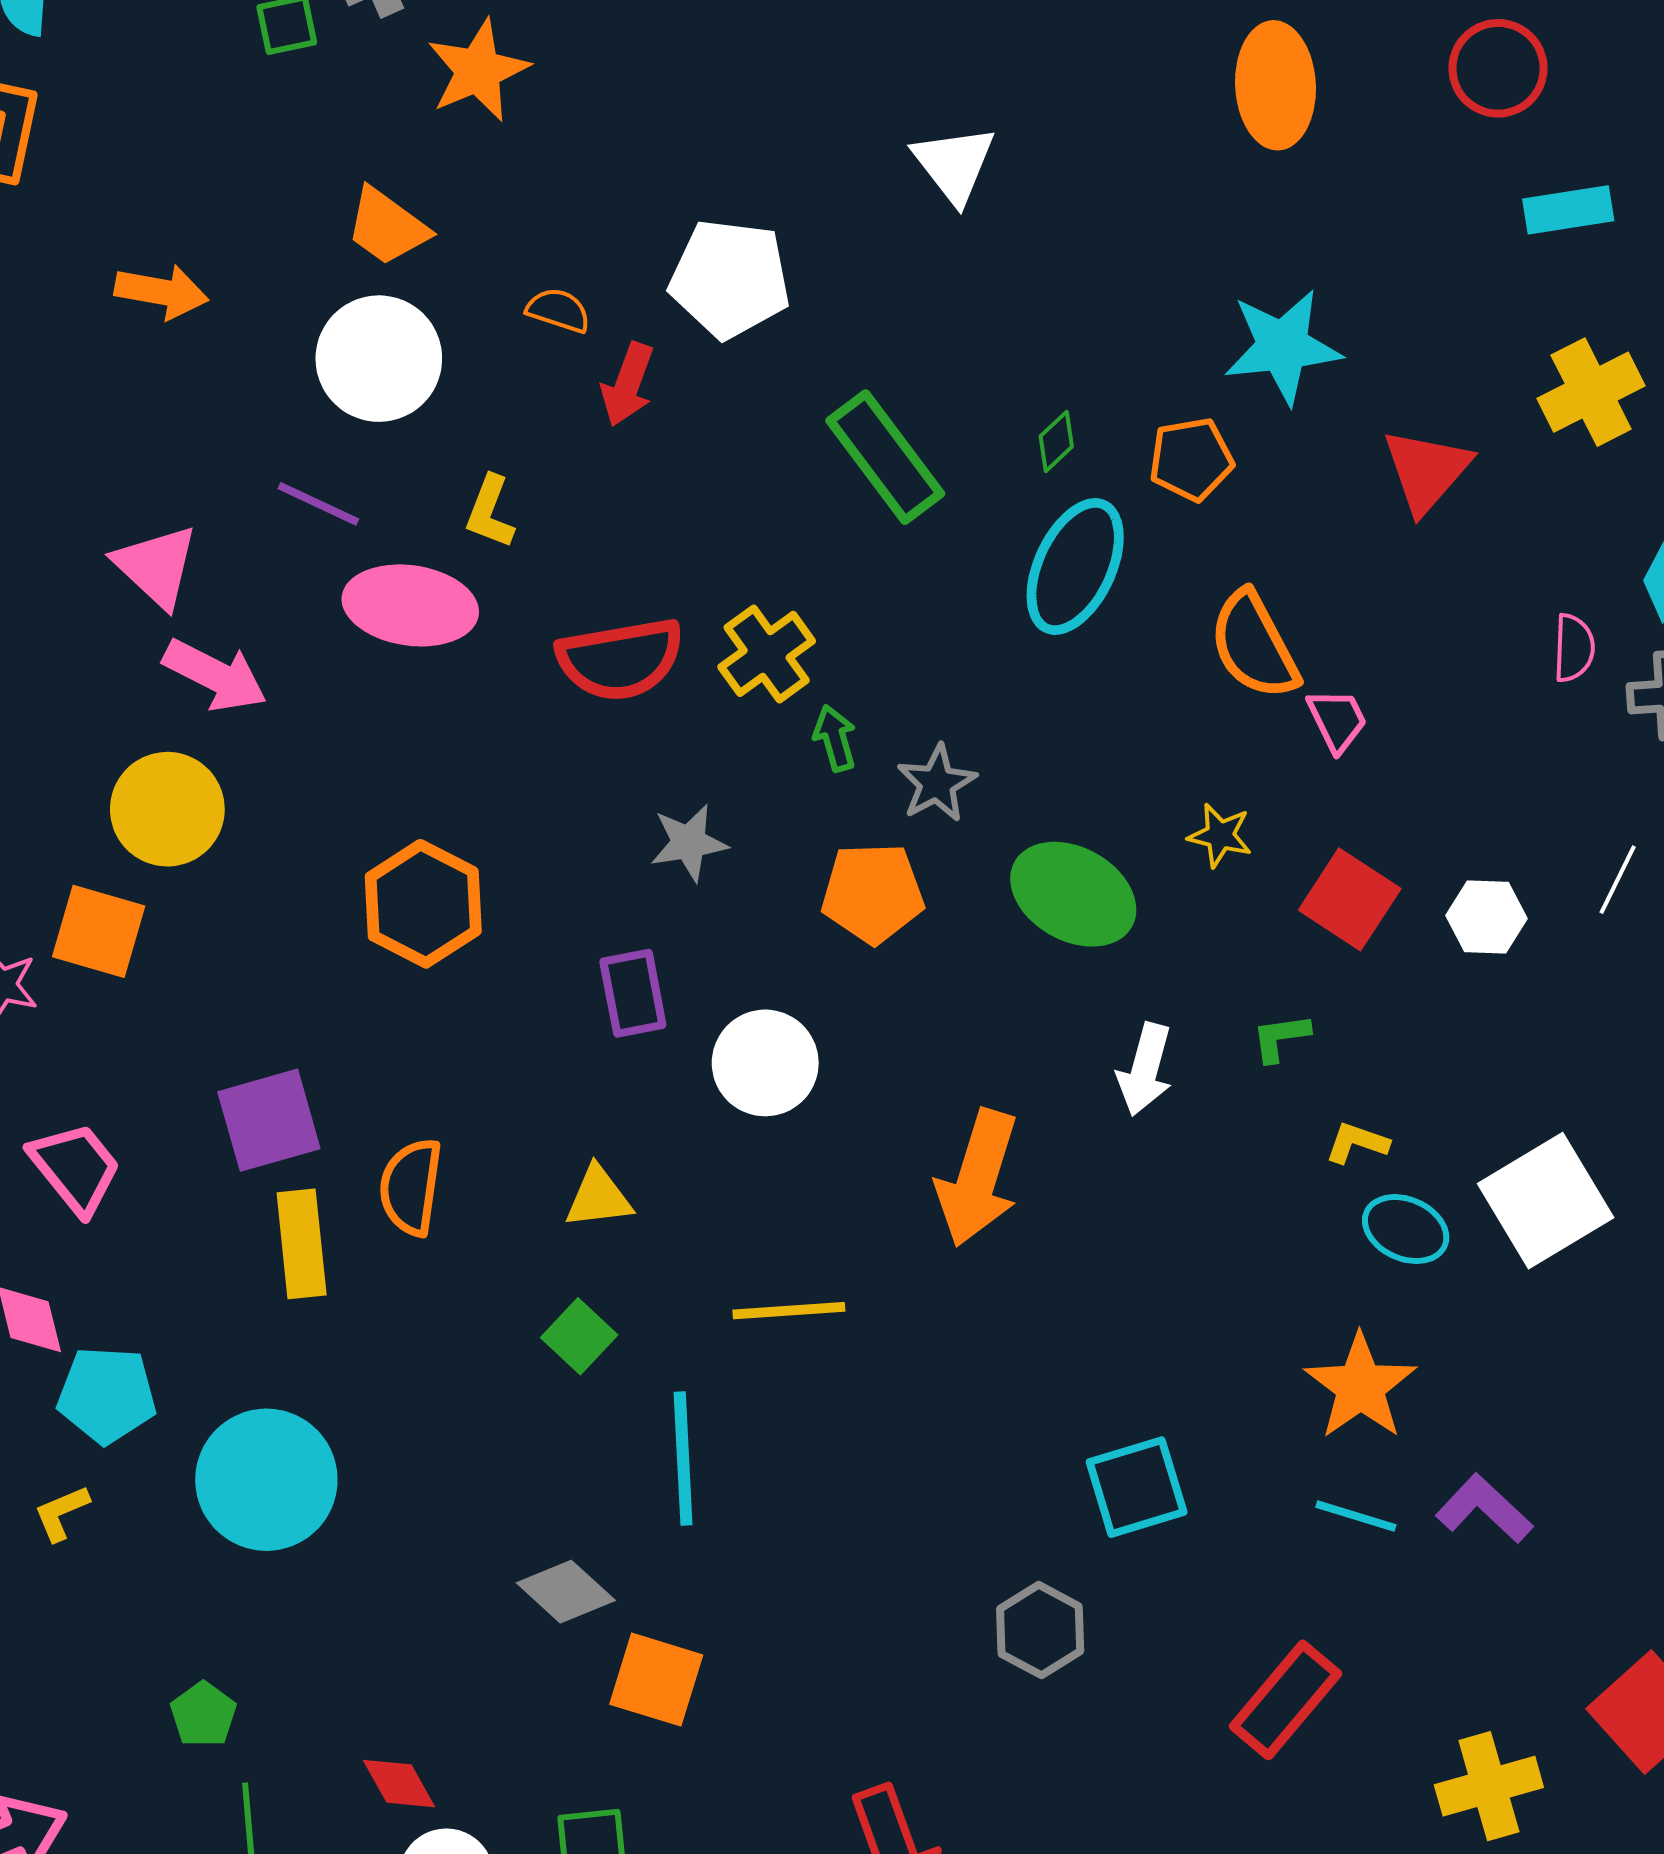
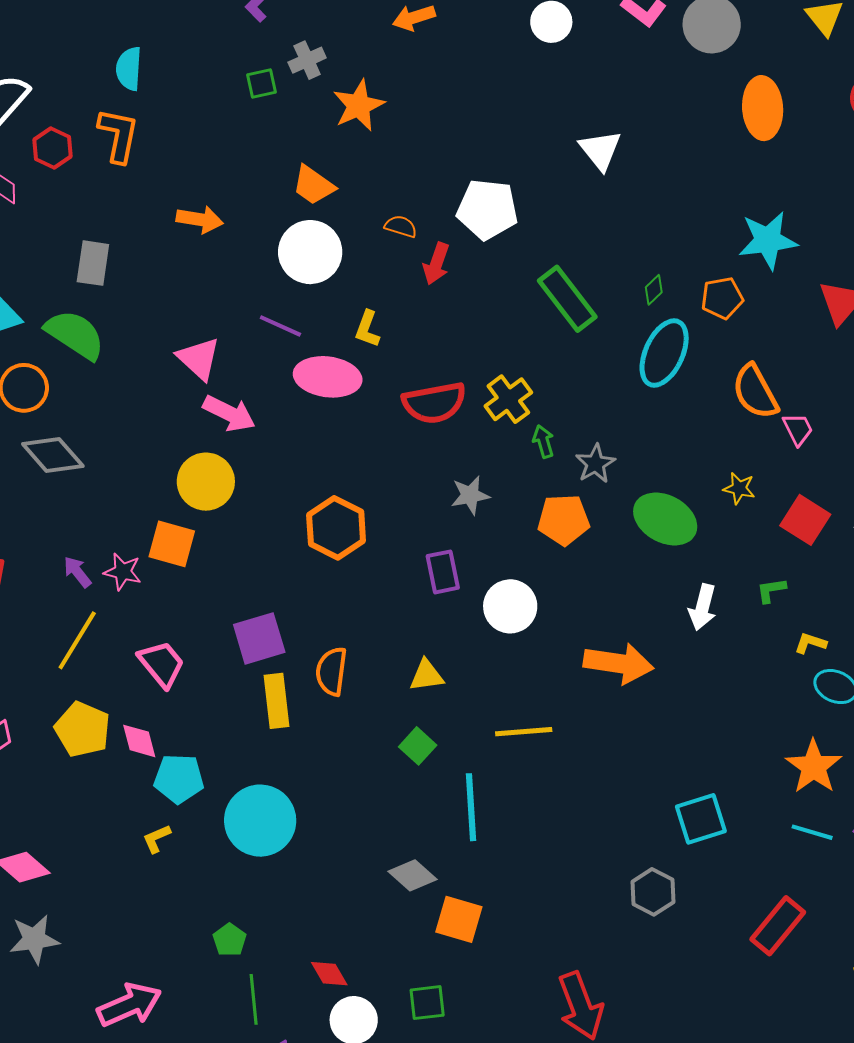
orange arrow: (978, 1178) -> (618, 663), turned -98

